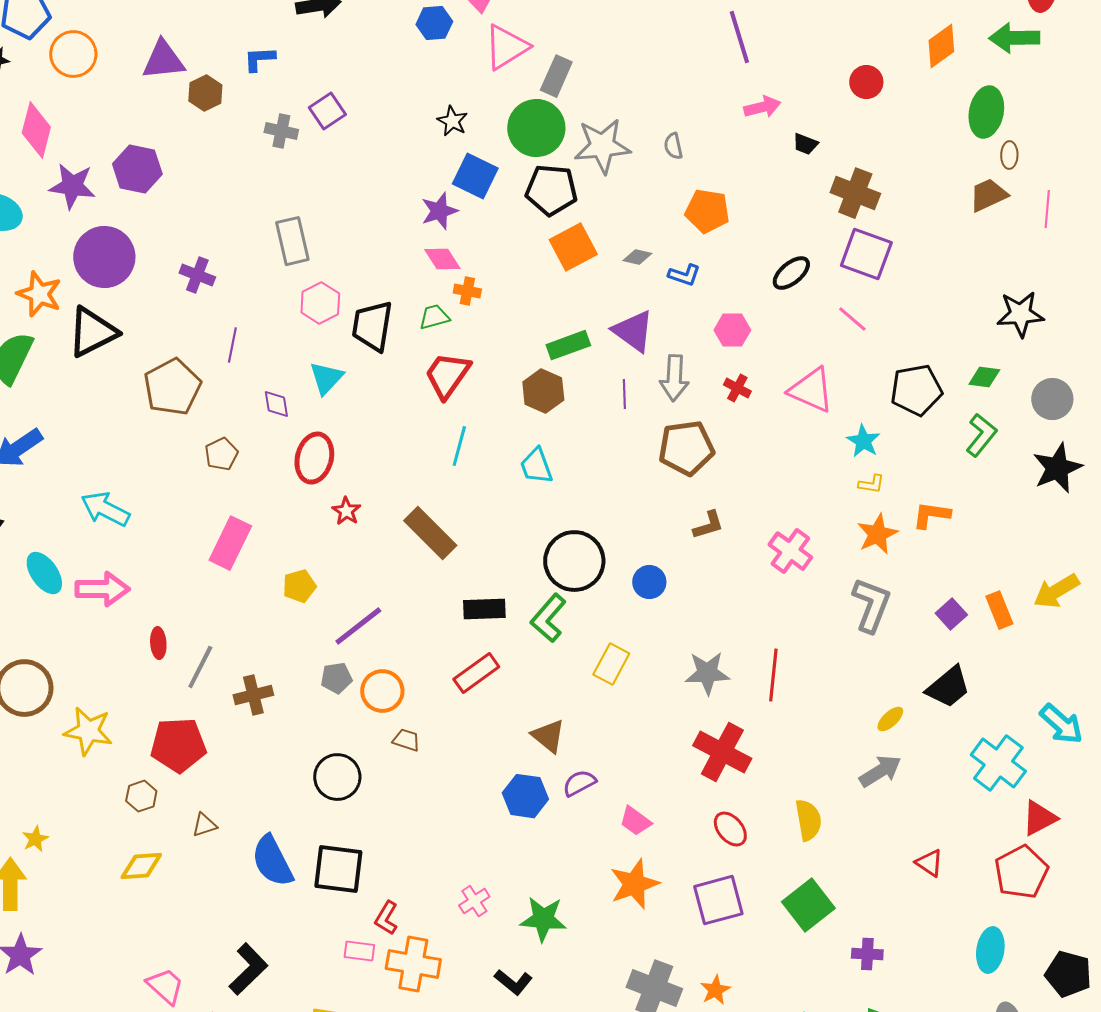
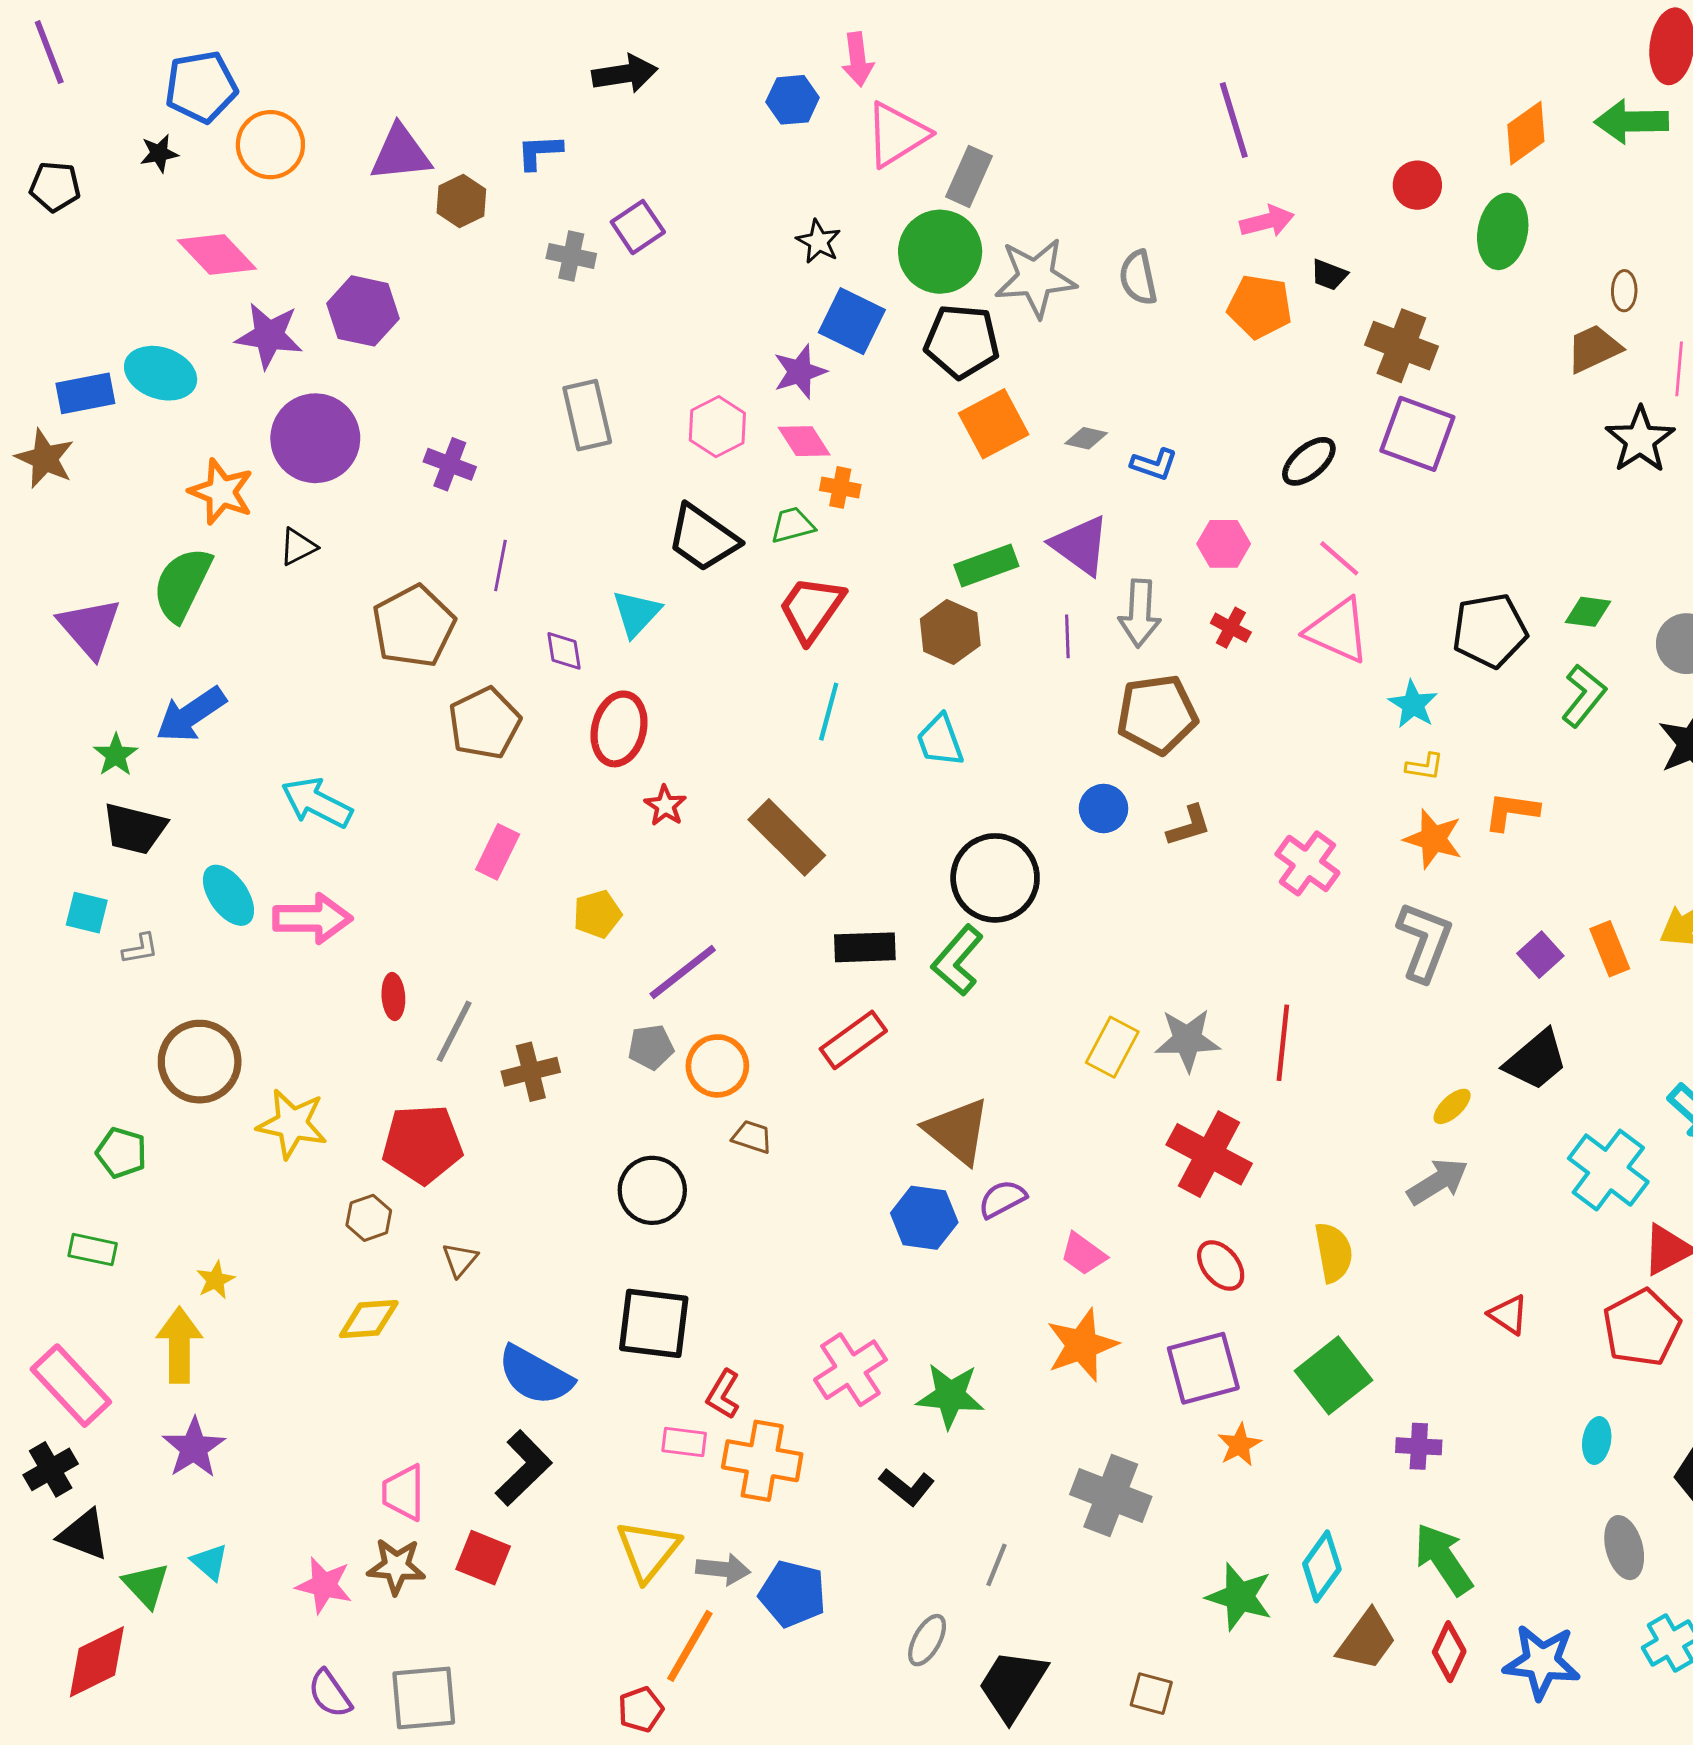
green ellipse: (986, 112) -> (1503, 231), moved
pink diamond: (36, 130) -> (217, 255), turned -58
gray semicircle: (673, 146) -> (1138, 278), size x1.4
orange pentagon: (707, 211) -> (1260, 307), moved
pink hexagon: (320, 303) -> (717, 427), moved
black star: (1020, 314) -> (1640, 440), moved, turned -30
pink line: (852, 319) -> (1339, 558), moved
black trapezoid: (372, 326) -> (703, 538), turned -64
black triangle: (92, 332) -> (298, 547), size x0.5
brown pentagon: (221, 454) -> (485, 723), size x1.5
orange star: (877, 534) -> (1433, 839), turned -30
pink rectangle: (230, 543) -> (498, 852), size x0.7
blue circle: (649, 582) -> (1104, 808), moved
yellow rectangle: (611, 664) -> (1112, 1047), moved
brown triangle: (548, 736) -> (957, 1131), size x1.4
brown triangle: (204, 825) -> (460, 1260), turned -32
blue semicircle: (272, 861) -> (535, 1375), moved, turned -34
pink cross: (474, 901) -> (850, 1370), size x1.6
cyan ellipse: (990, 950) -> (1597, 1441), size x0.7
pink trapezoid: (165, 986) -> (404, 1493), turned -132
orange star: (715, 990) -> (1239, 1445), moved

